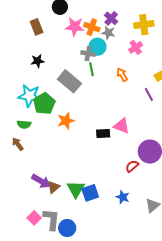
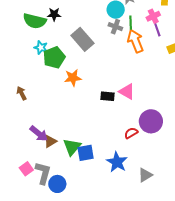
gray cross: (88, 54) -> (115, 27), moved
green line: (91, 69) -> (131, 23), moved
orange arrow: (122, 75) -> (135, 41), size x1.6
purple line: (149, 94) -> (157, 30), moved
cyan star: (30, 96) -> (41, 47), size x0.6
green semicircle: (24, 124) -> (35, 21), moved, size x1.6
blue star: (123, 197) -> (117, 162), size x1.5

